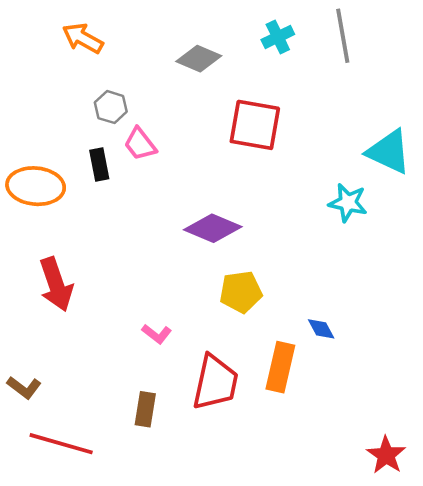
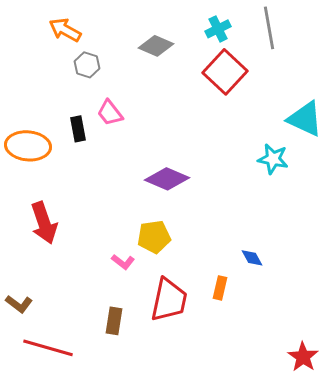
gray hexagon: (111, 107) -> (87, 65), moved
red square: (255, 125) -> (225, 72), moved, turned 33
yellow pentagon: (241, 292) -> (154, 237), moved
orange rectangle: (280, 367) -> (220, 288), size x0.6

